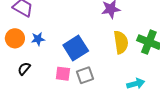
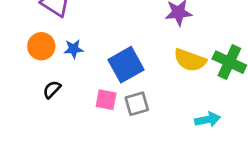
yellow semicircle: (121, 42) -> (190, 60), turned 115

